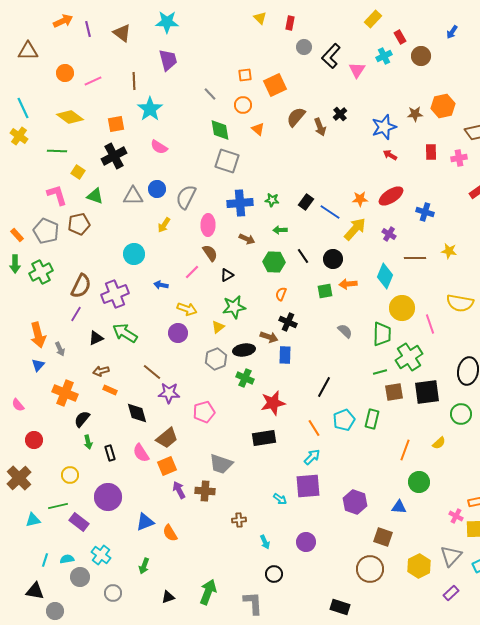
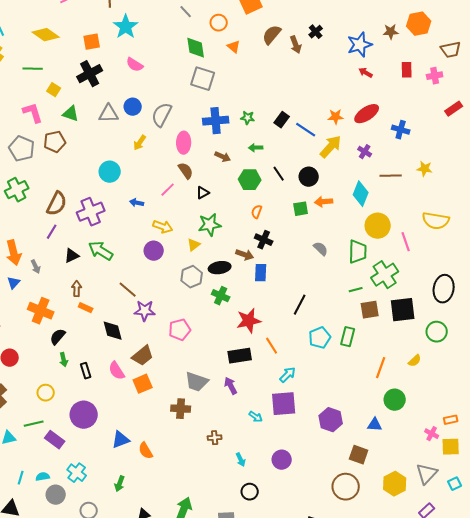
brown arrow: (101, 371) -> (77, 289), turned 105
orange line: (314, 428) -> (272, 346), moved
purple arrow: (179, 490) -> (231, 386), moved

